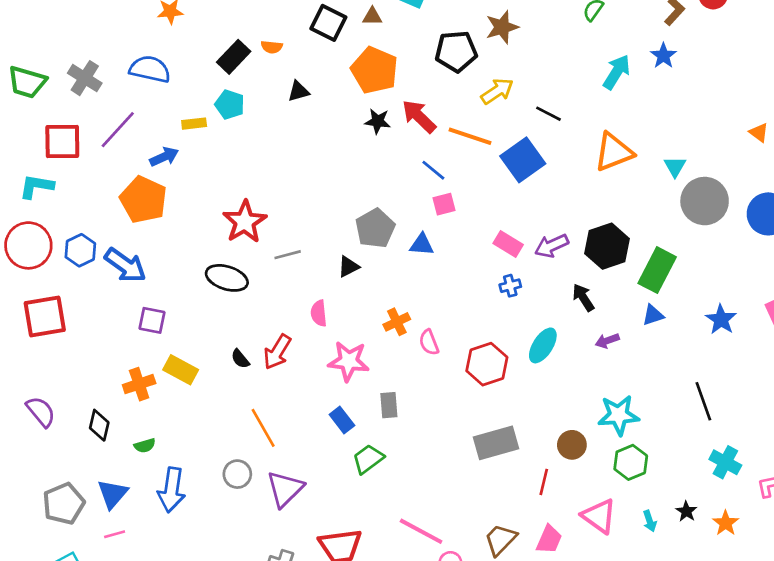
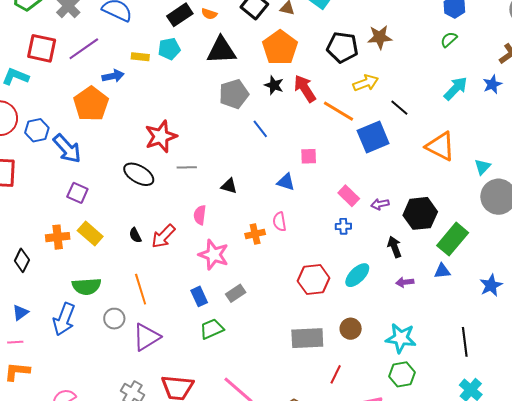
black triangle: (298, 91) -> (221, 50), size x1.8
cyan pentagon: (230, 105) -> (169, 49), turned 30
orange triangle: (614, 152) -> (440, 146), turned 36
blue line: (433, 170) -> (260, 129), moved
gray pentagon: (375, 228) -> (234, 94), moved
purple arrow: (552, 246) -> (380, 204), size x0.7
black triangle: (349, 267) -> (229, 186), turned 30
pink semicircle: (429, 342) -> (280, 222), moved
gray rectangle: (389, 405) -> (236, 293), turned 48
brown circle: (572, 445) -> (351, 329), moved
green semicircle: (145, 446) -> (87, 286), moved, size x1.8
blue triangle: (113, 494) -> (20, 313), size x0.7

